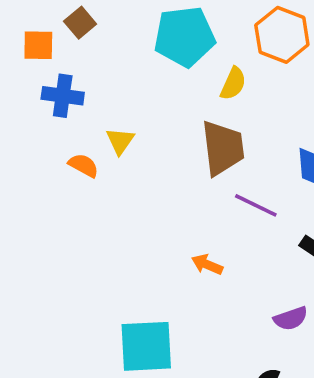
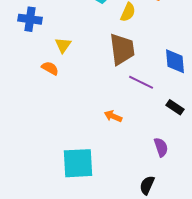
orange semicircle: (84, 165) -> (50, 68), moved
purple semicircle: (291, 318) -> (161, 147), turned -90

